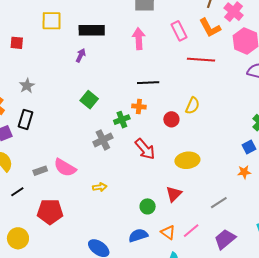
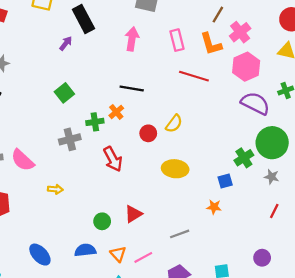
black rectangle: (92, 30) -> (83, 19), turned 50
orange cross: (139, 107) -> (116, 112), turned 32
yellow ellipse: (187, 160) -> (175, 169), moved

